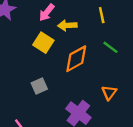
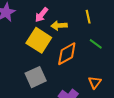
yellow square: (43, 43) -> (39, 40), size x1.4
gray square: (39, 86) -> (36, 77), size x1.5

